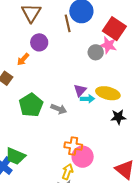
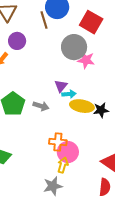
pink star: (108, 45) -> (86, 60), moved
gray circle: (96, 52) -> (74, 47), size x1.6
yellow ellipse: (108, 93) -> (82, 106), moved
yellow arrow: (67, 172) -> (63, 165), moved

